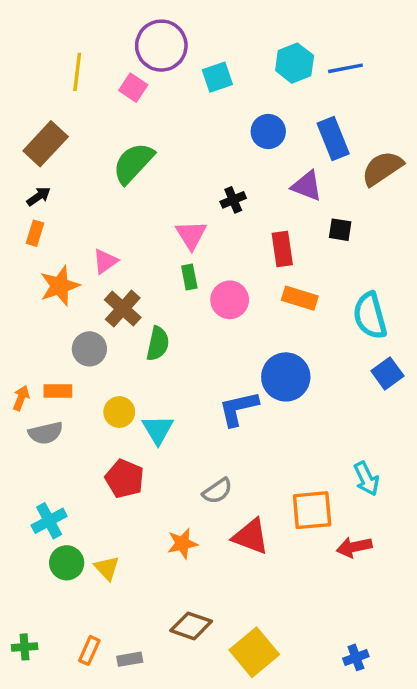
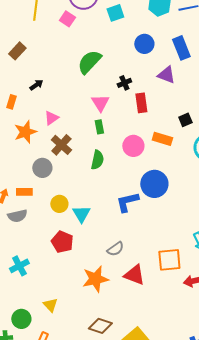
brown rectangle: (46, 144) -> (17, 51), size x0.7
green semicircle: (133, 163) -> (89, 62), moved
black arrow: (39, 196) -> (36, 85), moved
black square: (340, 230) -> (185, 120), moved, turned -32
red rectangle: (282, 249) -> (141, 103), moved
pink circle: (230, 300) -> (133, 146), moved
green semicircle: (158, 344) -> (97, 160), moved
orange star: (182, 544) -> (95, 279), size x1.5
green circle: (67, 563) -> (21, 319), moved
yellow triangle: (107, 568) -> (50, 305), moved

